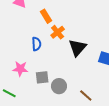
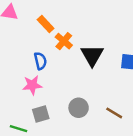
pink star: (20, 69) -> (32, 85), moved
gray square: (42, 77) -> (41, 114), moved

